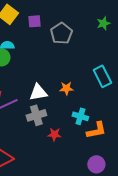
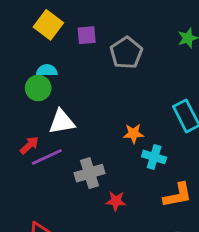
white triangle: (38, 92) -> (62, 122), moved
cyan cross: (80, 116) -> (154, 157), moved

